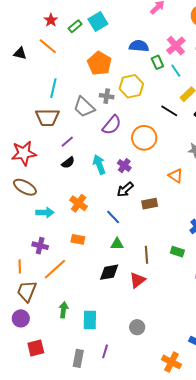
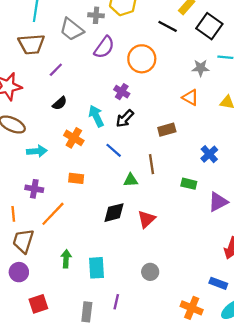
black semicircle: (68, 163) -> (60, 103), moved
cyan arrow: (99, 164) -> (96, 116), moved
orange triangle: (176, 176) -> (190, 97), moved
brown rectangle: (150, 204) -> (167, 130), moved
green triangle: (117, 244) -> (131, 180), moved
brown line: (147, 255) -> (152, 164), moved

